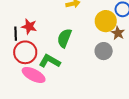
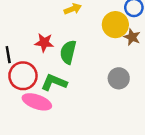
red star: (29, 27) -> (44, 43), moved
gray circle: (104, 51) -> (119, 78), moved

